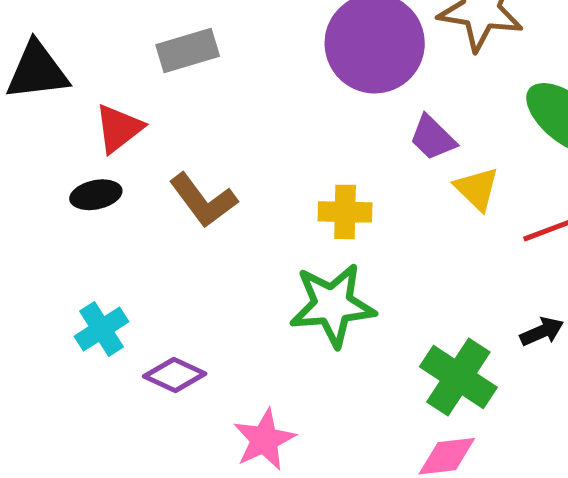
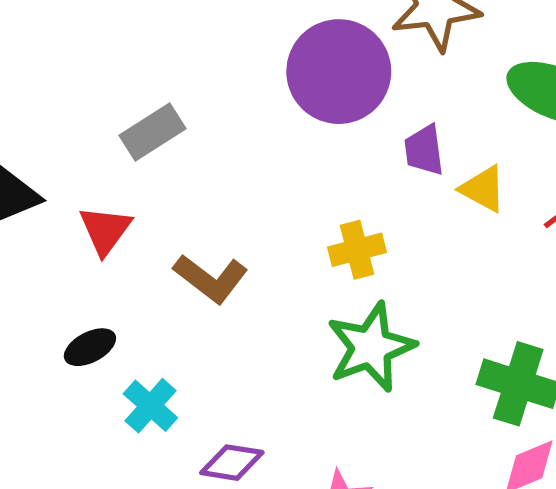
purple trapezoid: (433, 138) -> (424, 150), turned 54
black ellipse: (96, 195) -> (90, 347), moved
cyan cross: (102, 329) -> (150, 406), moved

